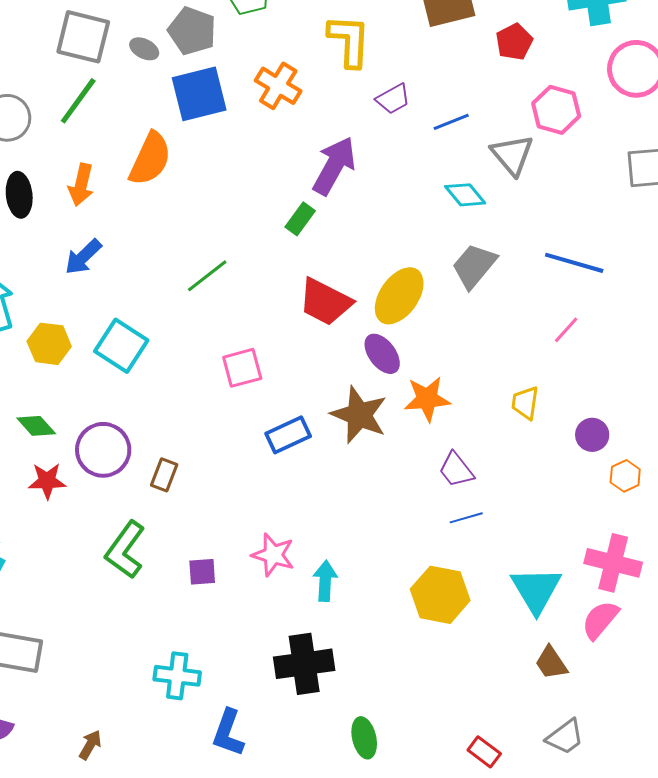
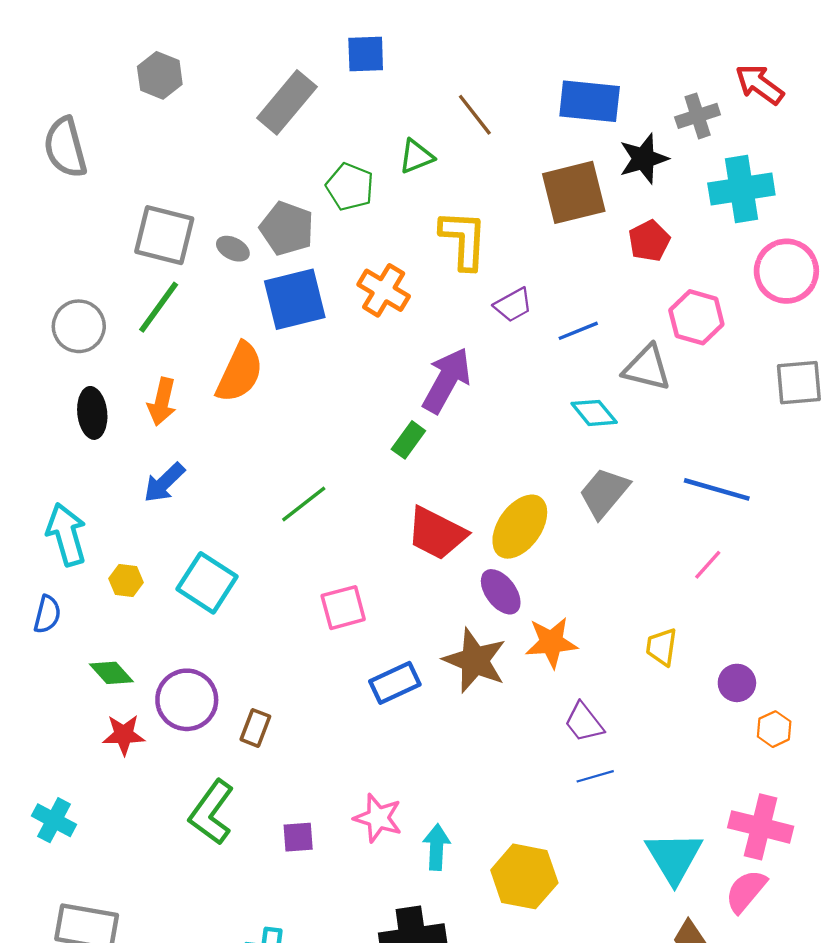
gray triangle: (512, 155) -> (647, 368), turned -36
yellow hexagon: (49, 344) -> (126, 581), size x0.7
yellow hexagon: (440, 595) -> (524, 876), moved

